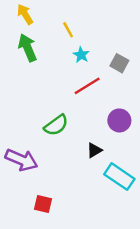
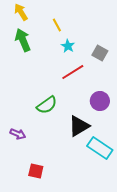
black triangle: (94, 150) -> (79, 126), size x1.6
purple arrow: (21, 160) -> (18, 134), size x0.6

